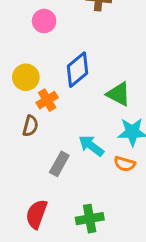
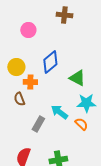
orange cross: (47, 100) -> (30, 82), turned 32
brown semicircle: (30, 126) -> (19, 99), turned 144
orange semicircle: (125, 164) -> (81, 124), turned -152

